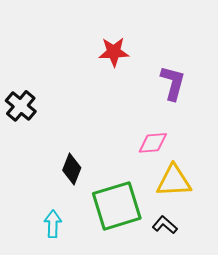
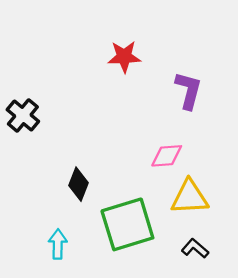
black L-shape: (165, 225) -> (195, 248), moved

